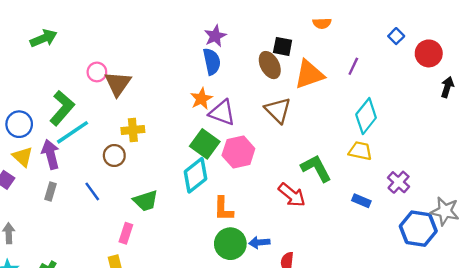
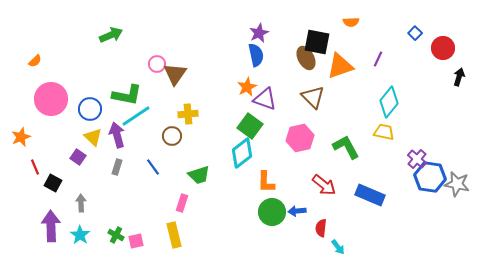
black square: (283, 46) -> (317, 42), size x1.5
green L-shape: (62, 108) -> (127, 95), turned 60
pink hexagon: (238, 152) -> (300, 138), moved
red arrow: (292, 195) -> (324, 185), moved
blue rectangle: (361, 201) -> (370, 195), moved, size x1.8
blue hexagon: (418, 229) -> (430, 177), moved

